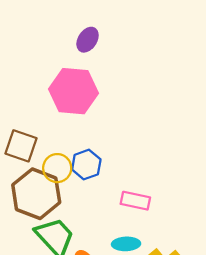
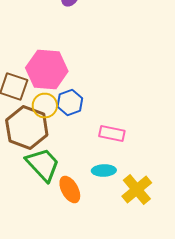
pink hexagon: (74, 91) -> (47, 70), moved

